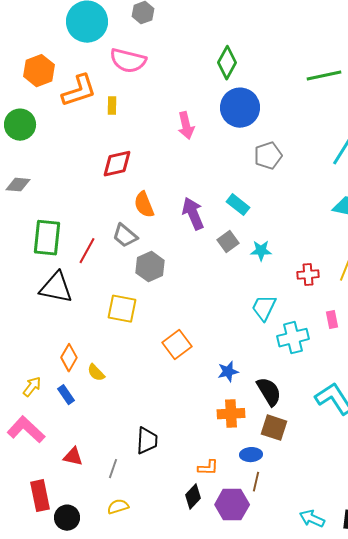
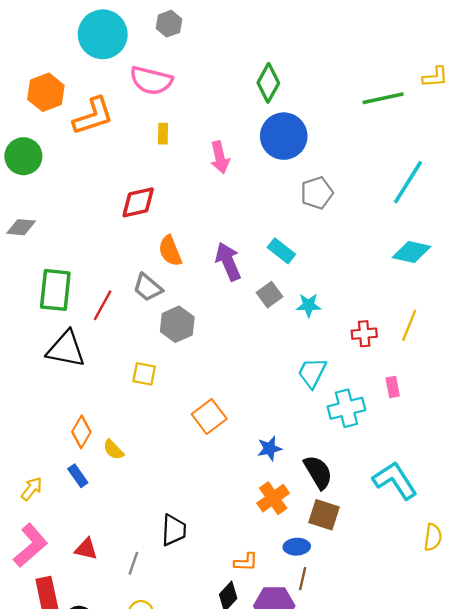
yellow rectangle: (112, 106) -> (163, 134), moved
yellow square: (122, 309) -> (144, 374), size x0.7
yellow arrow: (32, 387) -> (32, 489), moved
orange cross: (231, 414) -> (273, 498), turned -32
pink L-shape: (26, 430) -> (30, 546), moved, turned 96

